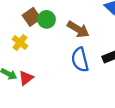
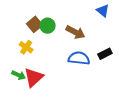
blue semicircle: (80, 60) -> (79, 58), turned 115
red triangle: (26, 78) -> (34, 77), size x1.5

